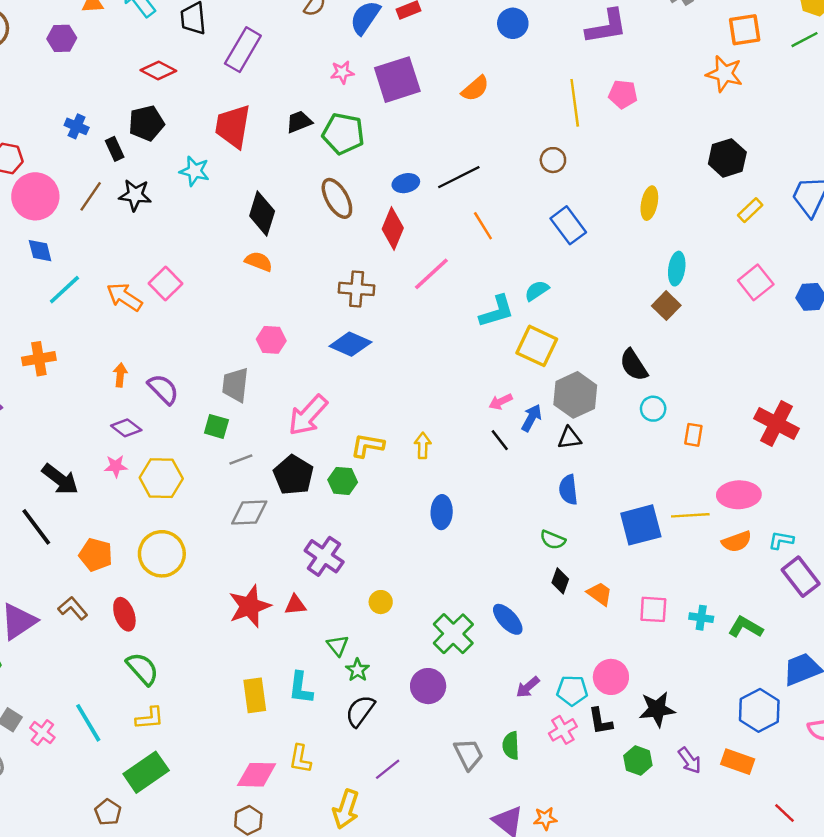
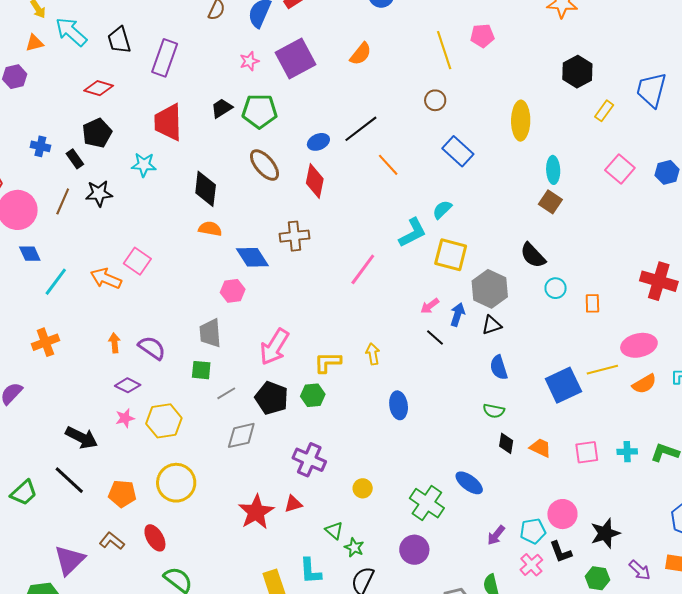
yellow ellipse: (649, 203) -> (521, 121), size x1.4
pink line: (431, 274) -> (363, 269), moved
blue diamond: (350, 344) -> (252, 257), moved, turned 44

